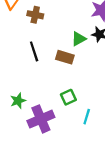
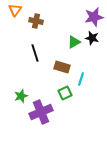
brown rectangle: (65, 57) -> (62, 67), moved
cyan line: (87, 117) -> (81, 79), moved

